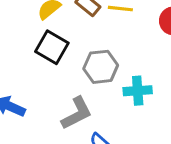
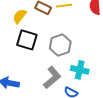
cyan cross: (138, 91) -> (80, 70), moved, turned 30

